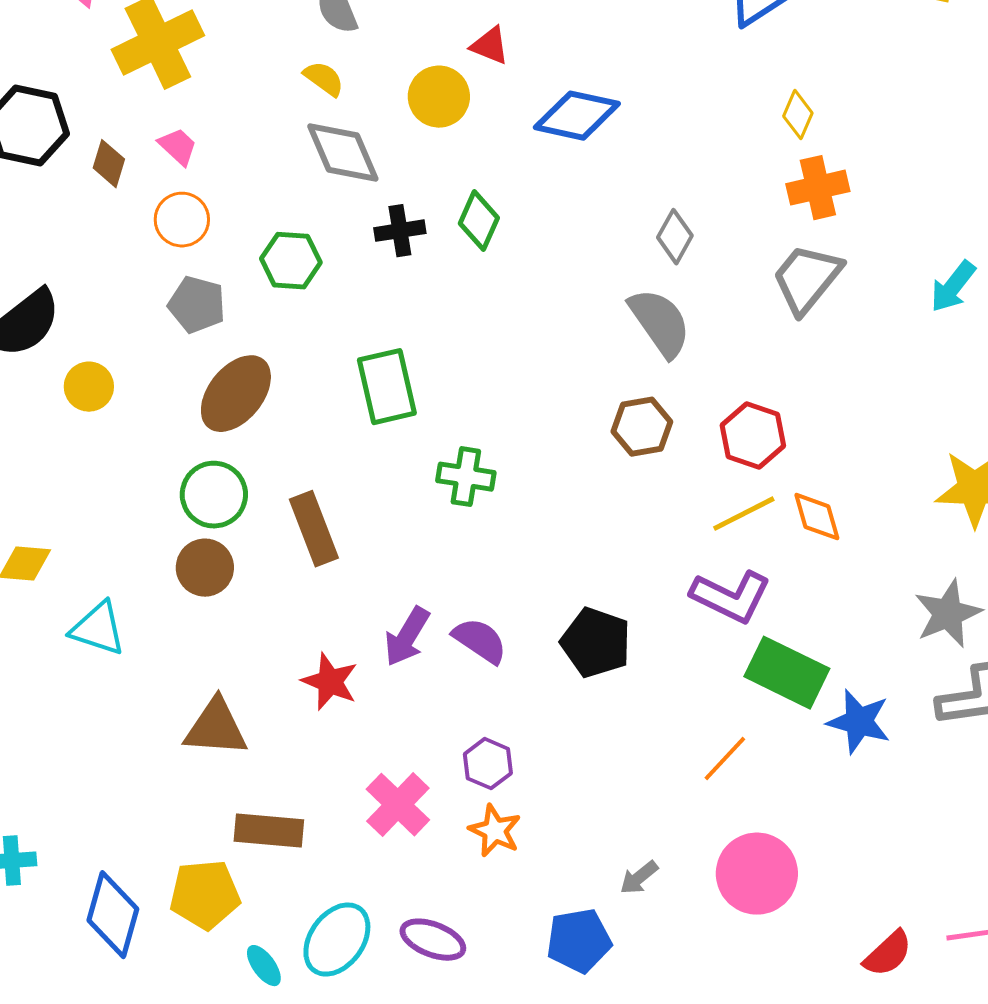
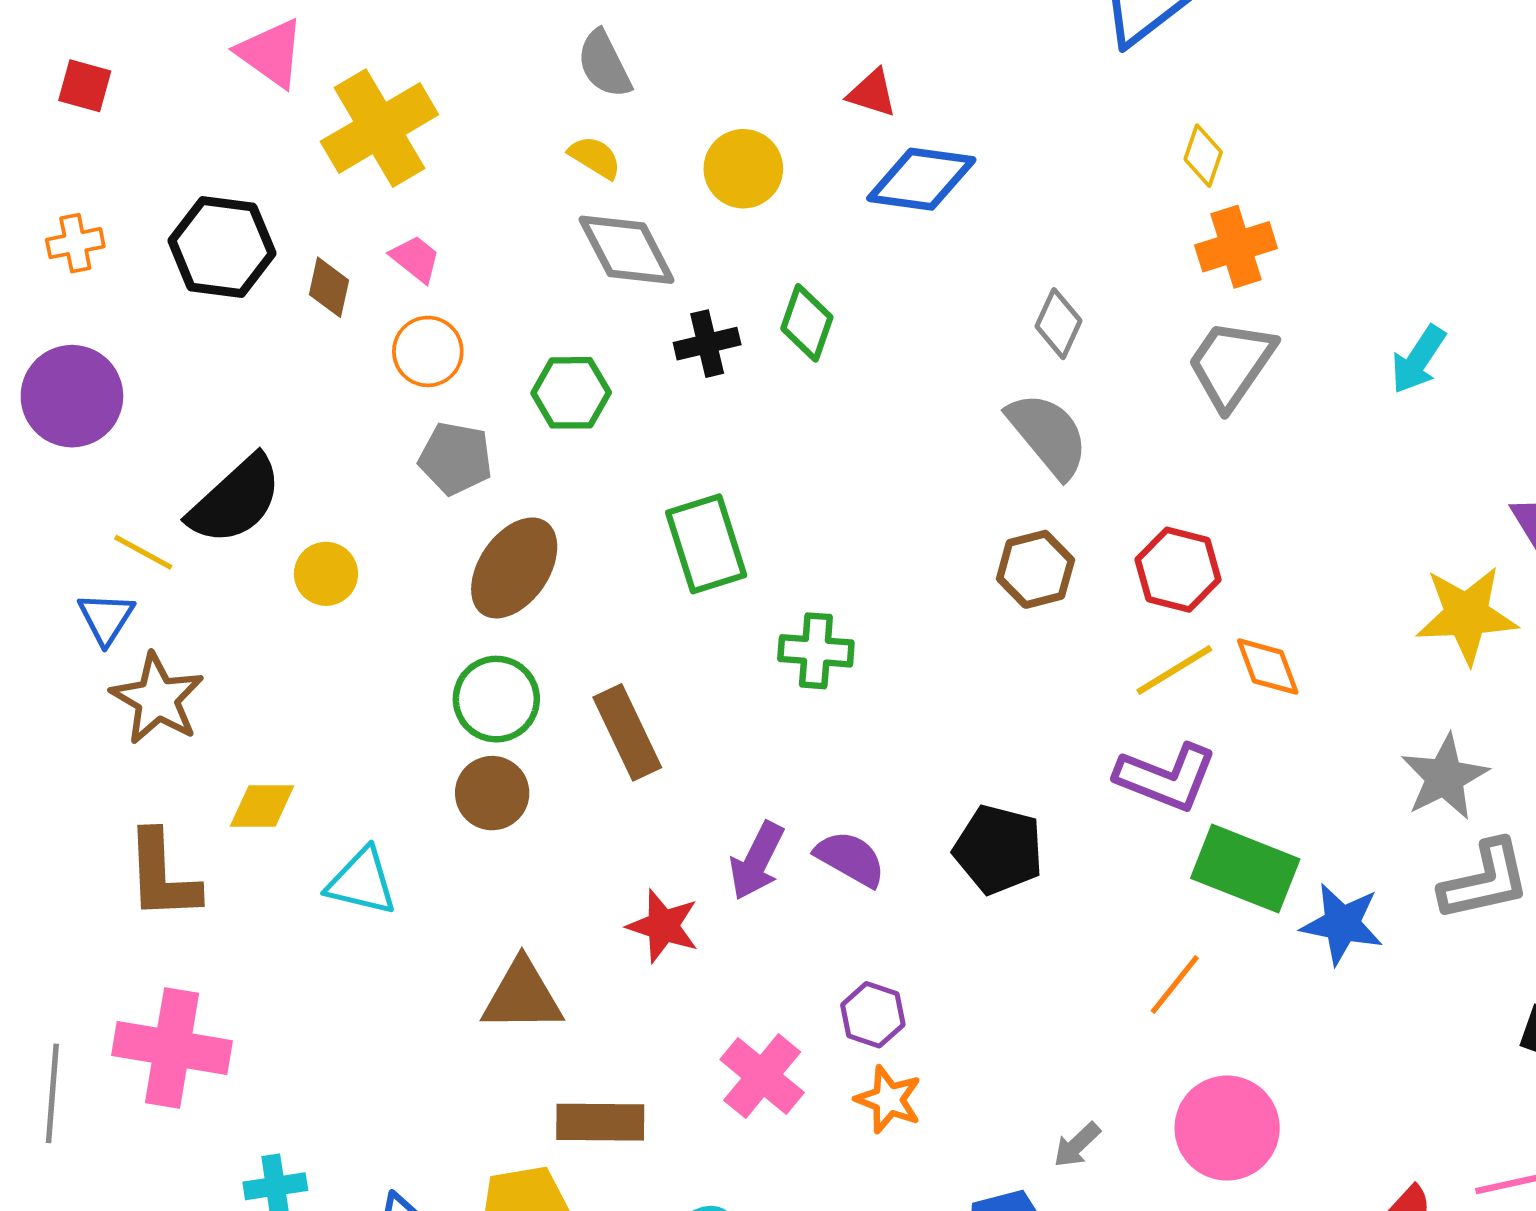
red triangle: (490, 46) -> (872, 93), moved

